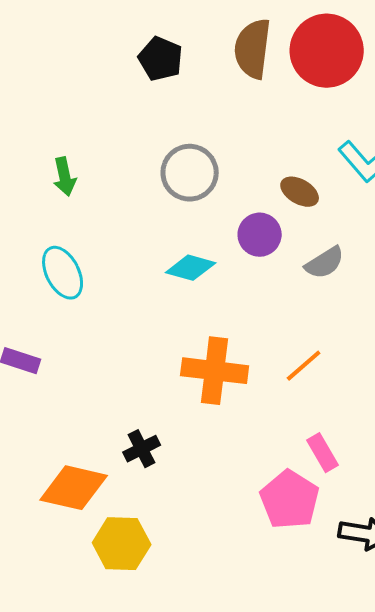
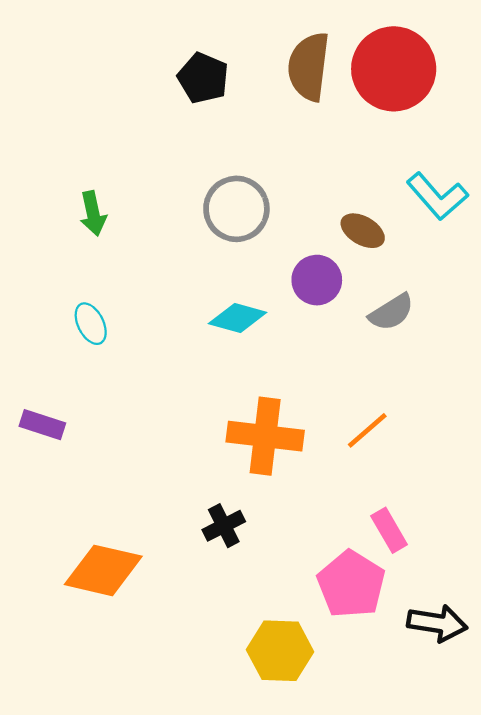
cyan ellipse: (63, 273) -> (91, 324), size x0.7
black cross: (142, 449) -> (224, 526), moved
yellow hexagon: (122, 544) -> (280, 651), moved

